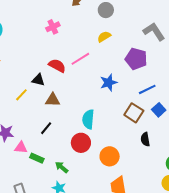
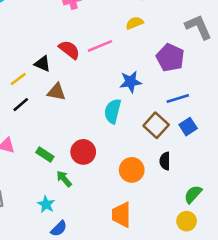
cyan semicircle: (88, 119) -> (113, 111), moved
black line: (46, 128) -> (21, 105), moved
orange circle: (110, 156) -> (132, 170), moved
green rectangle: (37, 158) -> (45, 154), moved
green arrow: (62, 167) -> (64, 179), moved

